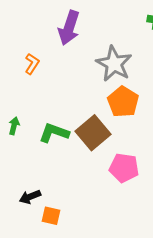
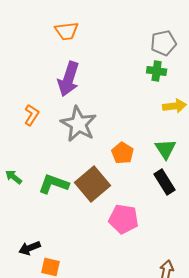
gray star: (114, 64) -> (79, 124), moved
orange pentagon: (123, 102) -> (123, 153), size x0.7
green arrow: (14, 126) -> (14, 177), turned -66

